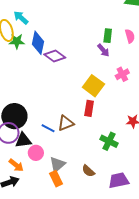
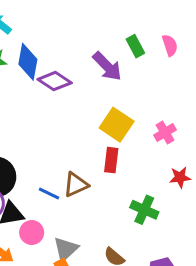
green rectangle: (108, 36) -> (135, 46), turned -32
purple arrow: (103, 50) -> (107, 66), moved, size x1.5
pink cross: (122, 74) -> (165, 133), moved

